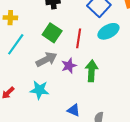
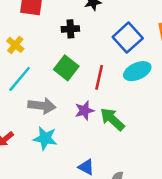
yellow cross: (10, 18) -> (15, 45), turned 32
gray arrow: (46, 59) -> (42, 106), moved, turned 30
green arrow: (92, 71) -> (112, 119), turned -55

